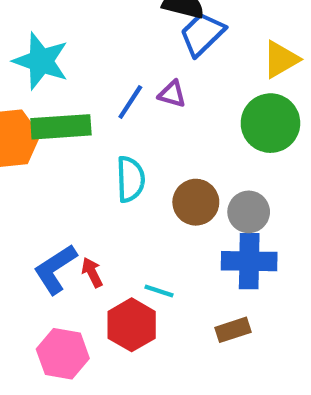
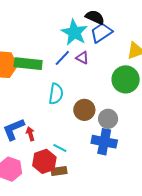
cyan star: (41, 61) -> (74, 32), moved
brown rectangle: (233, 330) -> (59, 171), moved

